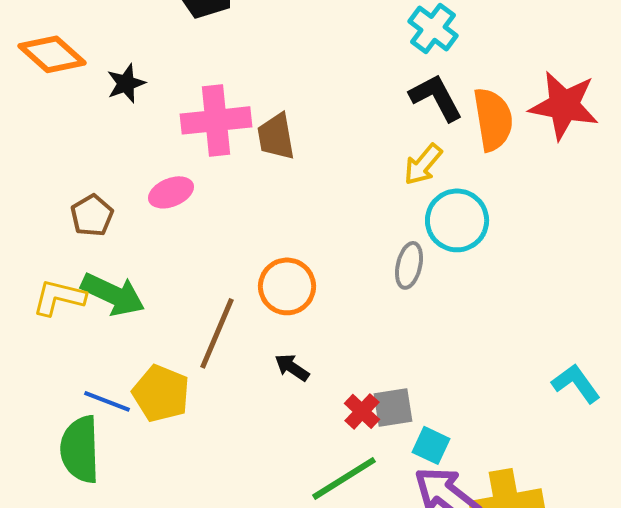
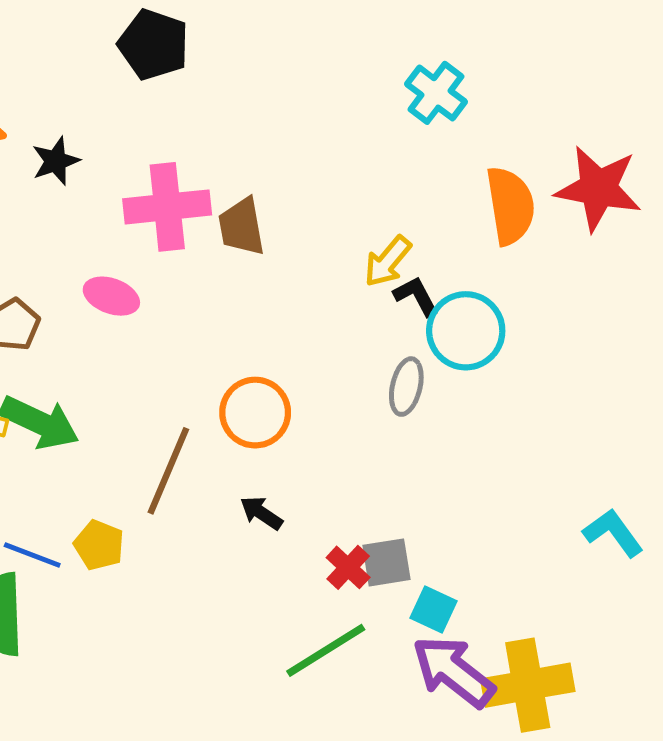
black L-shape: (436, 97) -> (416, 296), moved, size x0.7
yellow arrow: (423, 164) -> (388, 261), moved
pink ellipse: (171, 192) -> (111, 296), turned 42
yellow pentagon: (161, 393) -> (99, 545), size x0.7

